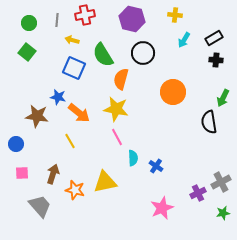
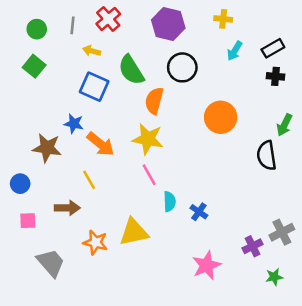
red cross: (85, 15) -> (108, 19), turned -30
brown arrow: (53, 174) -> (67, 208), moved, turned 72
green star: (223, 213) -> (274, 277), moved

